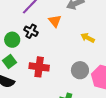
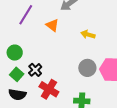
black cross: (31, 31) -> (35, 70), moved, turned 32
red cross: (39, 67) -> (49, 89), moved, turned 36

